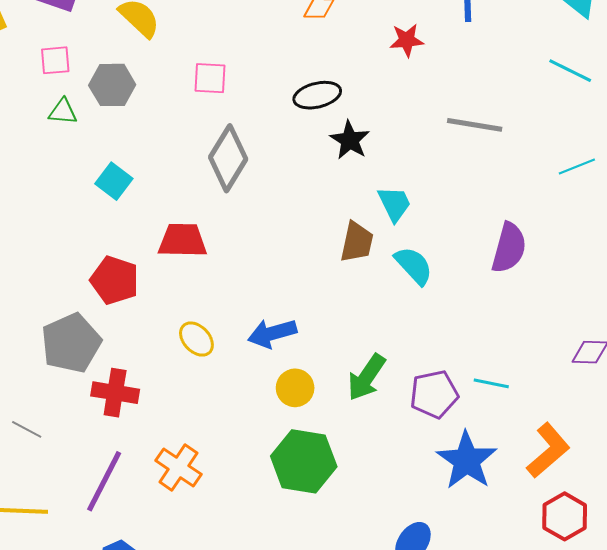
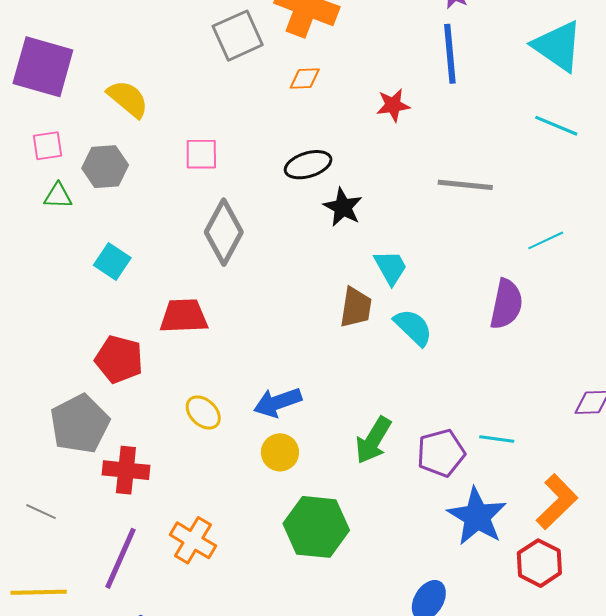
cyan line: (577, 166) -> (546, 240), moved
yellow circle: (295, 388) -> (280, 452), moved
red hexagon: (565, 516) -> (539, 563), moved

